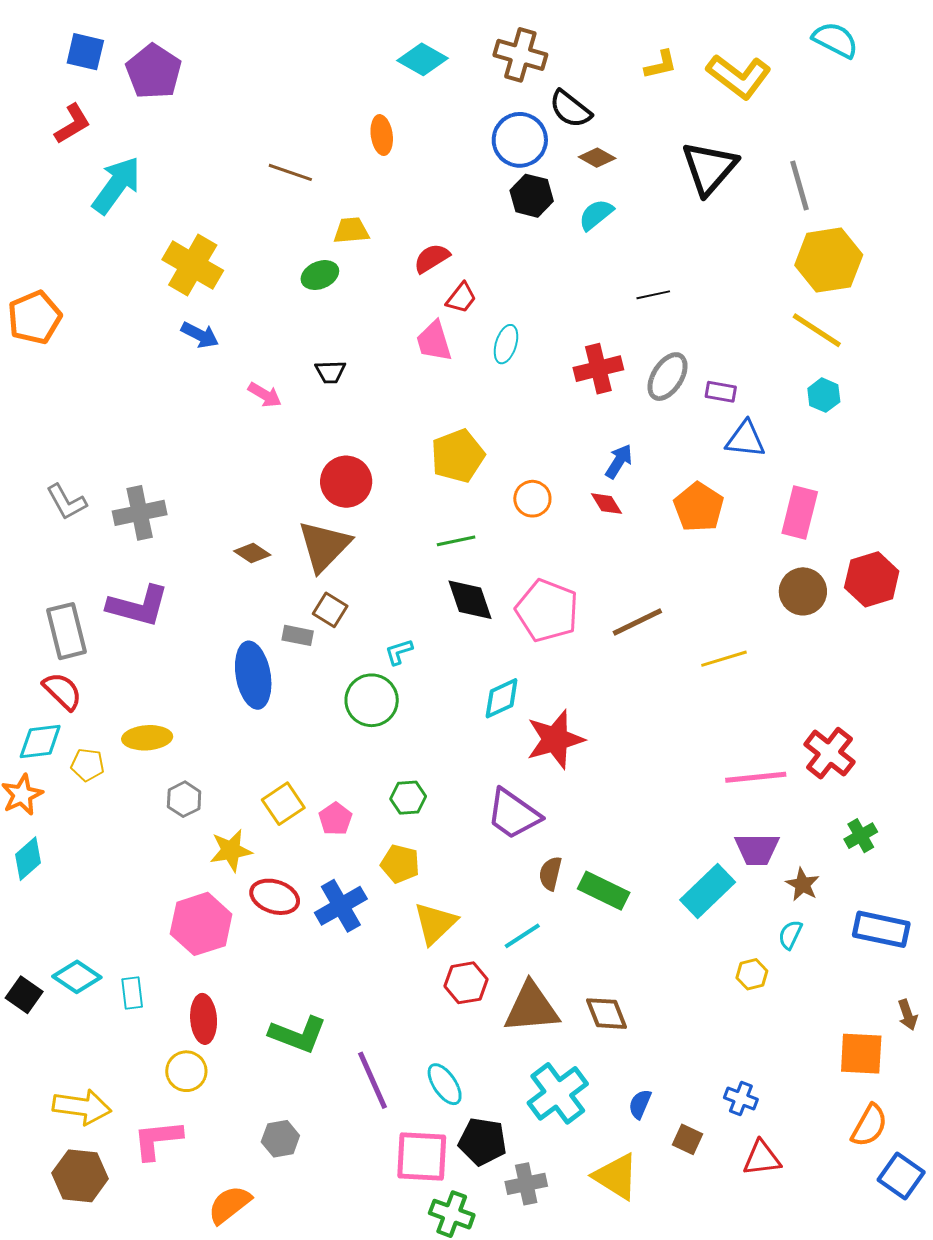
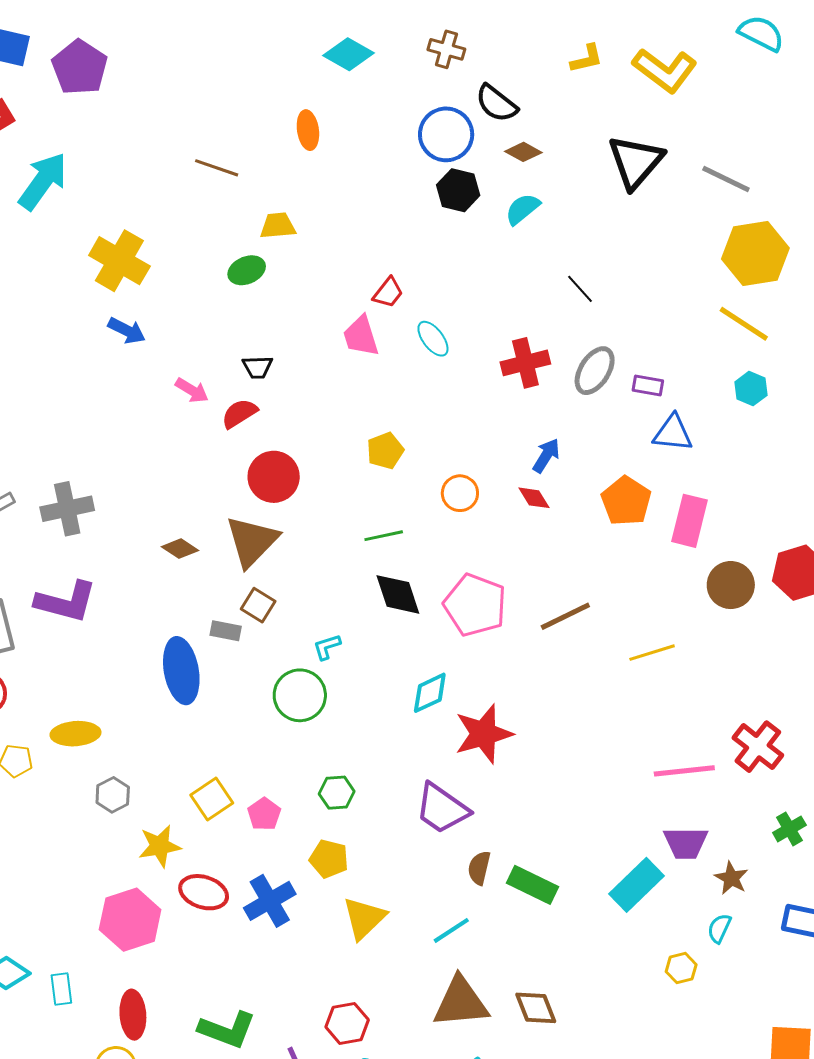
brown cross: (520, 55) -> (446, 49), size x0.7
gray line: (800, 185) -> (726, 179), turned -48
red semicircle: (432, 258) -> (239, 413), moved
black line: (653, 295) -> (580, 289), turned 60
cyan ellipse: (506, 344) -> (433, 339), turned -54
yellow pentagon: (458, 456) -> (385, 451), size x0.7
pink rectangle: (800, 513) -> (690, 521), moved
red hexagon: (466, 983) -> (347, 1023), moved

